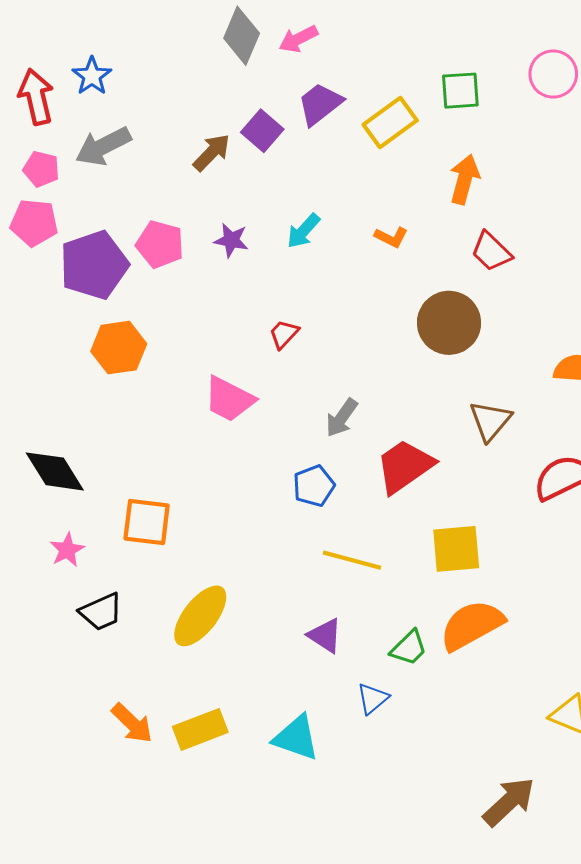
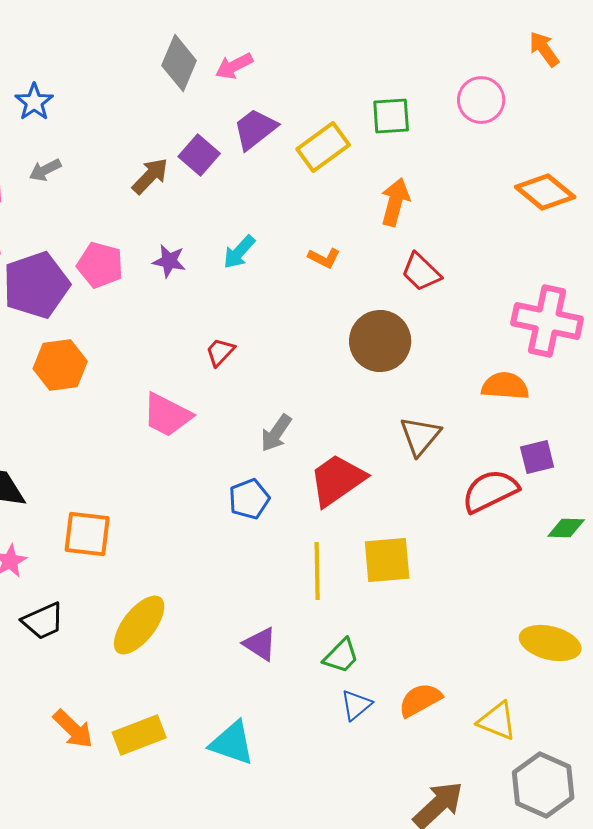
gray arrow: (103, 146) -> (45, 170), size x0.6
yellow line: (352, 560) -> (317, 571), moved, turned 74
orange semicircle: (472, 625) -> (420, 700), moved, size x0.7
blue triangle: (373, 698) -> (356, 705), moved

